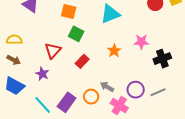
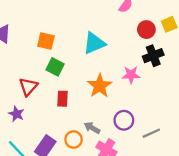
orange star: (114, 51) -> (100, 86), size x1.5
black cross: (162, 59) -> (153, 56), moved
red rectangle: (82, 61) -> (63, 99), turned -40
purple circle: (136, 90) -> (124, 120), moved

